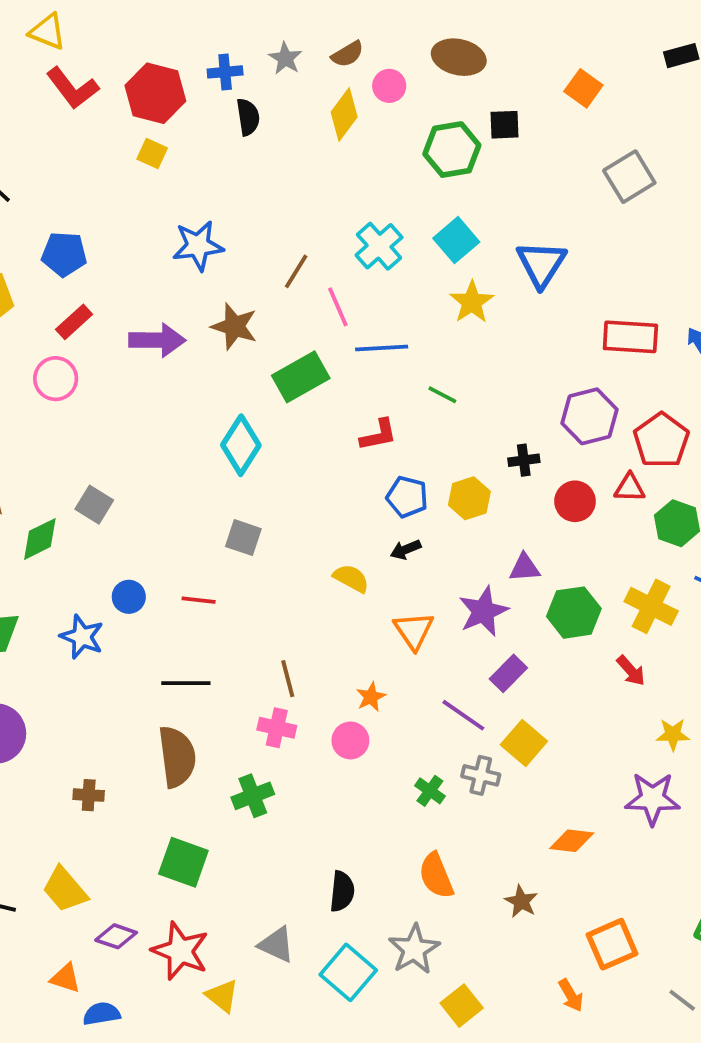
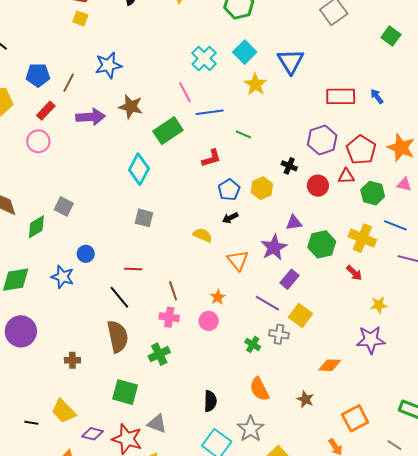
brown line: (296, 271) -> (69, 83), moved
black cross: (524, 460) -> (289, 166), turned 35
blue pentagon: (407, 497) -> (229, 190), turned 30
red line: (199, 600) -> (133, 269), moved
black line: (186, 683) -> (119, 297), turned 55
gray triangle: (276, 945) -> (157, 424), moved

